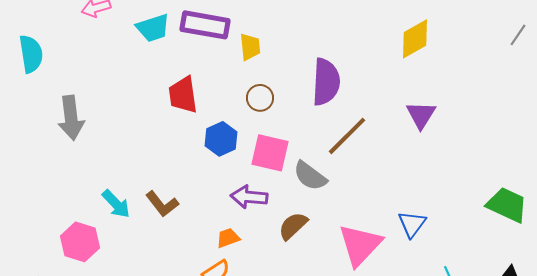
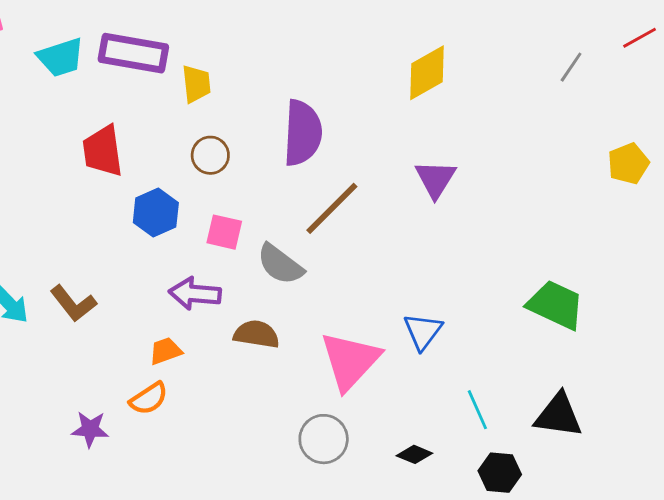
pink square: (270, 153) -> (224, 232), size x0.7
brown semicircle: (293, 226) -> (256, 334), turned 52

